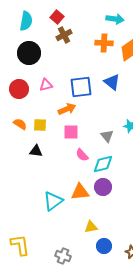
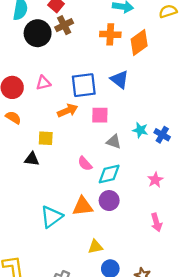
black circle: (29, 53) -> (38, 33), moved
orange semicircle: (20, 124) -> (13, 117), moved
yellow square: (40, 125) -> (46, 138), moved
pink square: (71, 132) -> (100, 115), moved
gray triangle: (107, 136) -> (114, 142), turned -32

